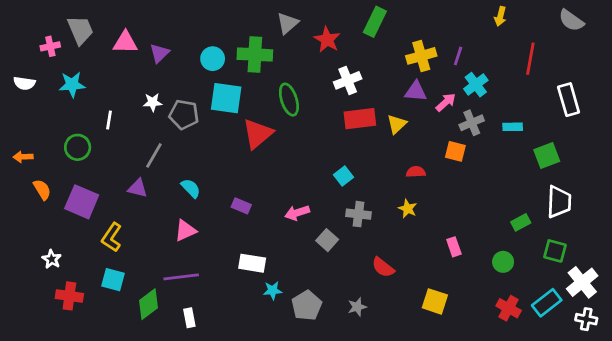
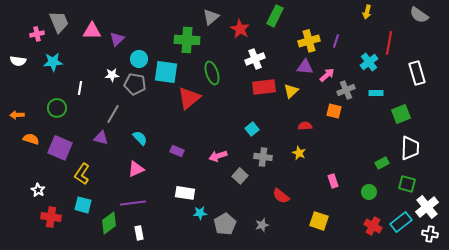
cyan circle: (213, 59) -> (139, 59), moved
cyan cross: (476, 85) -> (369, 62), moved
orange semicircle: (42, 190) -> (31, 139), turned -42

